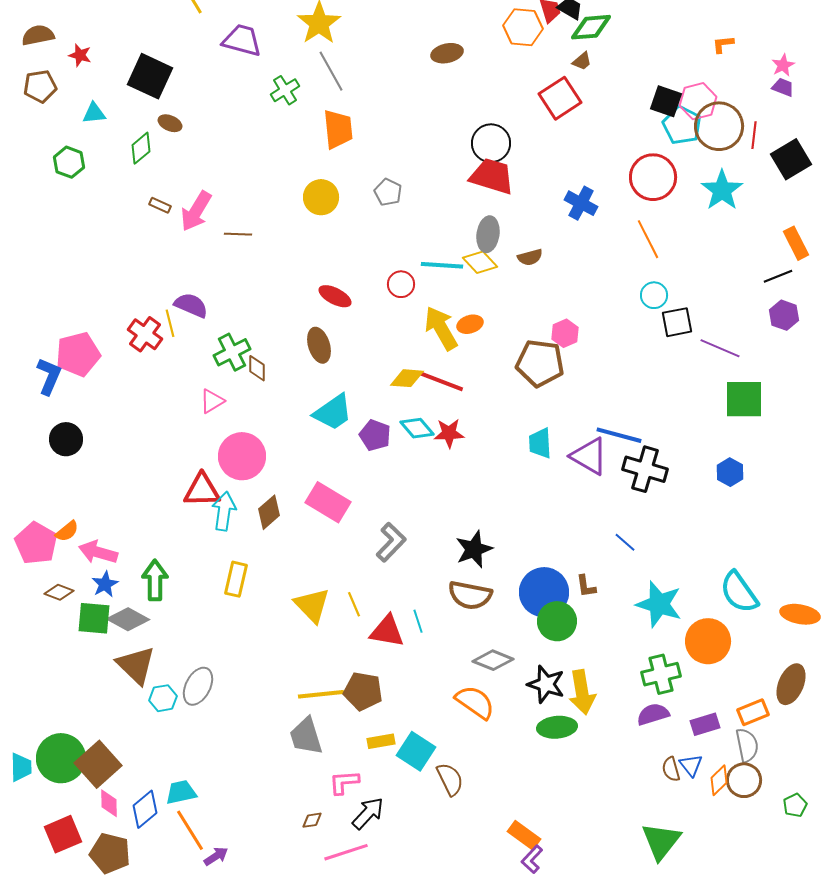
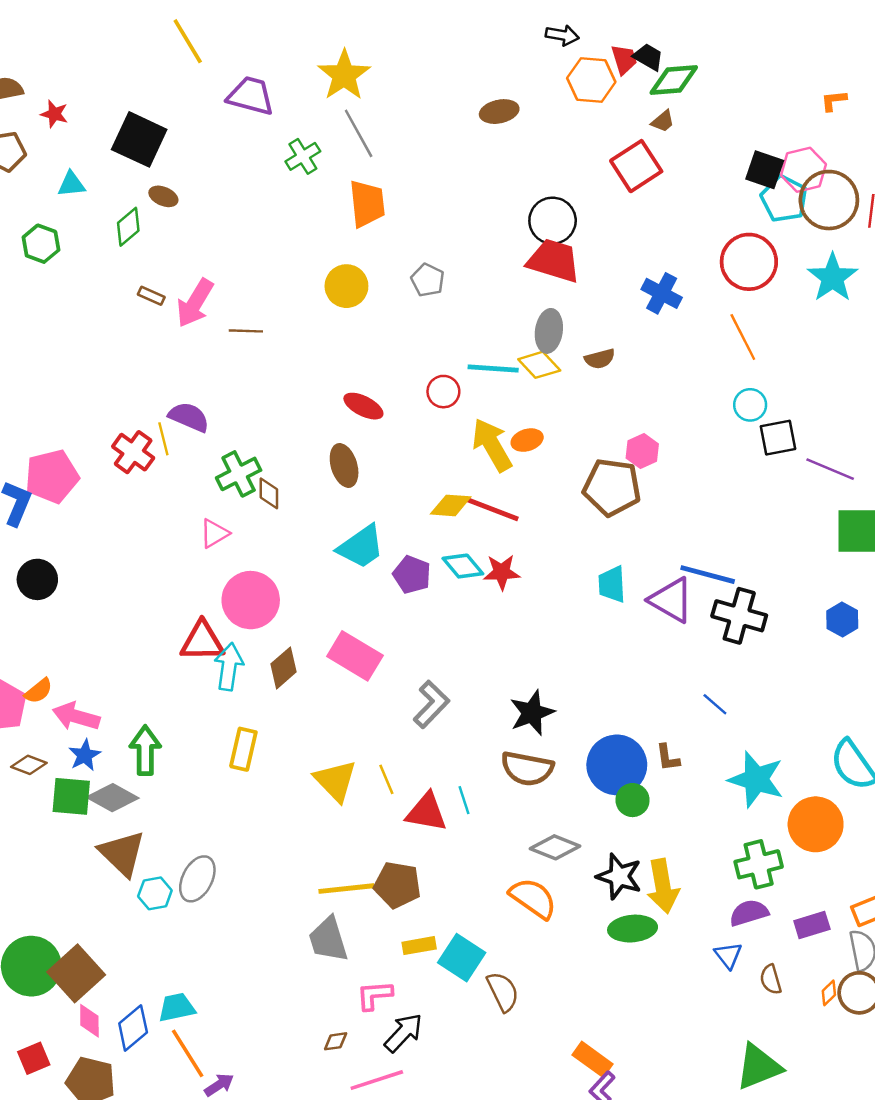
green circle: (557, 621) -> (633, 800), size x0.7
blue triangle: (691, 765) -> (728, 955), moved
orange diamond: (719, 780) -> (829, 993), size x0.7
red square: (63, 834) -> (34, 1058), size x0.7
green triangle: (661, 841) -> (759, 1067), turned 30

